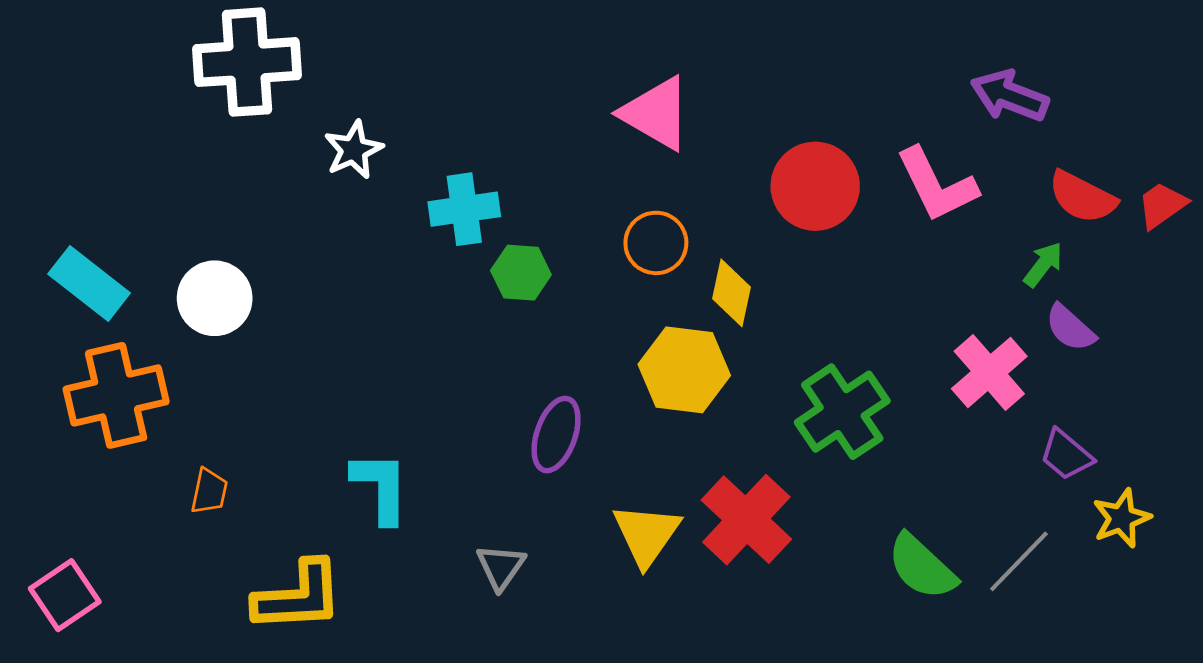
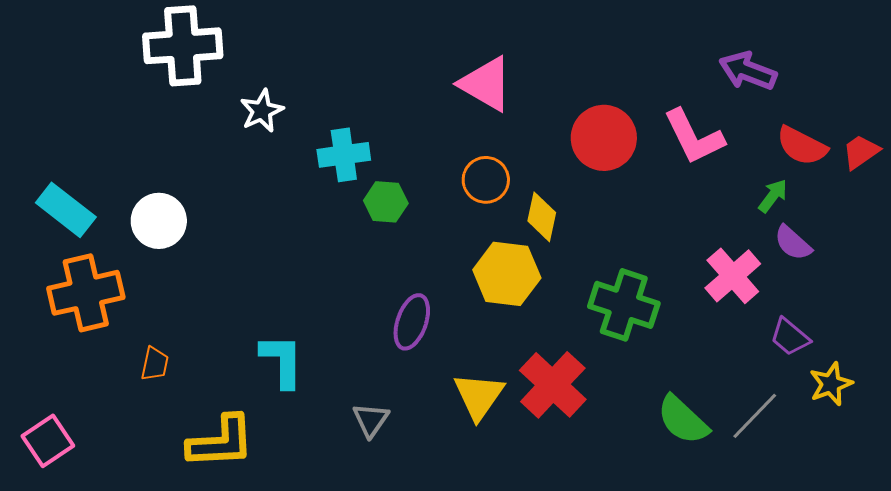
green cross: (842, 412) -> (624, 305), turned -38

